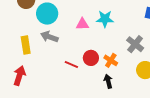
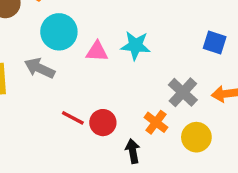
cyan circle: (47, 14) -> (59, 32), moved
red circle: (91, 58) -> (103, 123), moved
orange cross: (111, 60) -> (156, 122), moved

